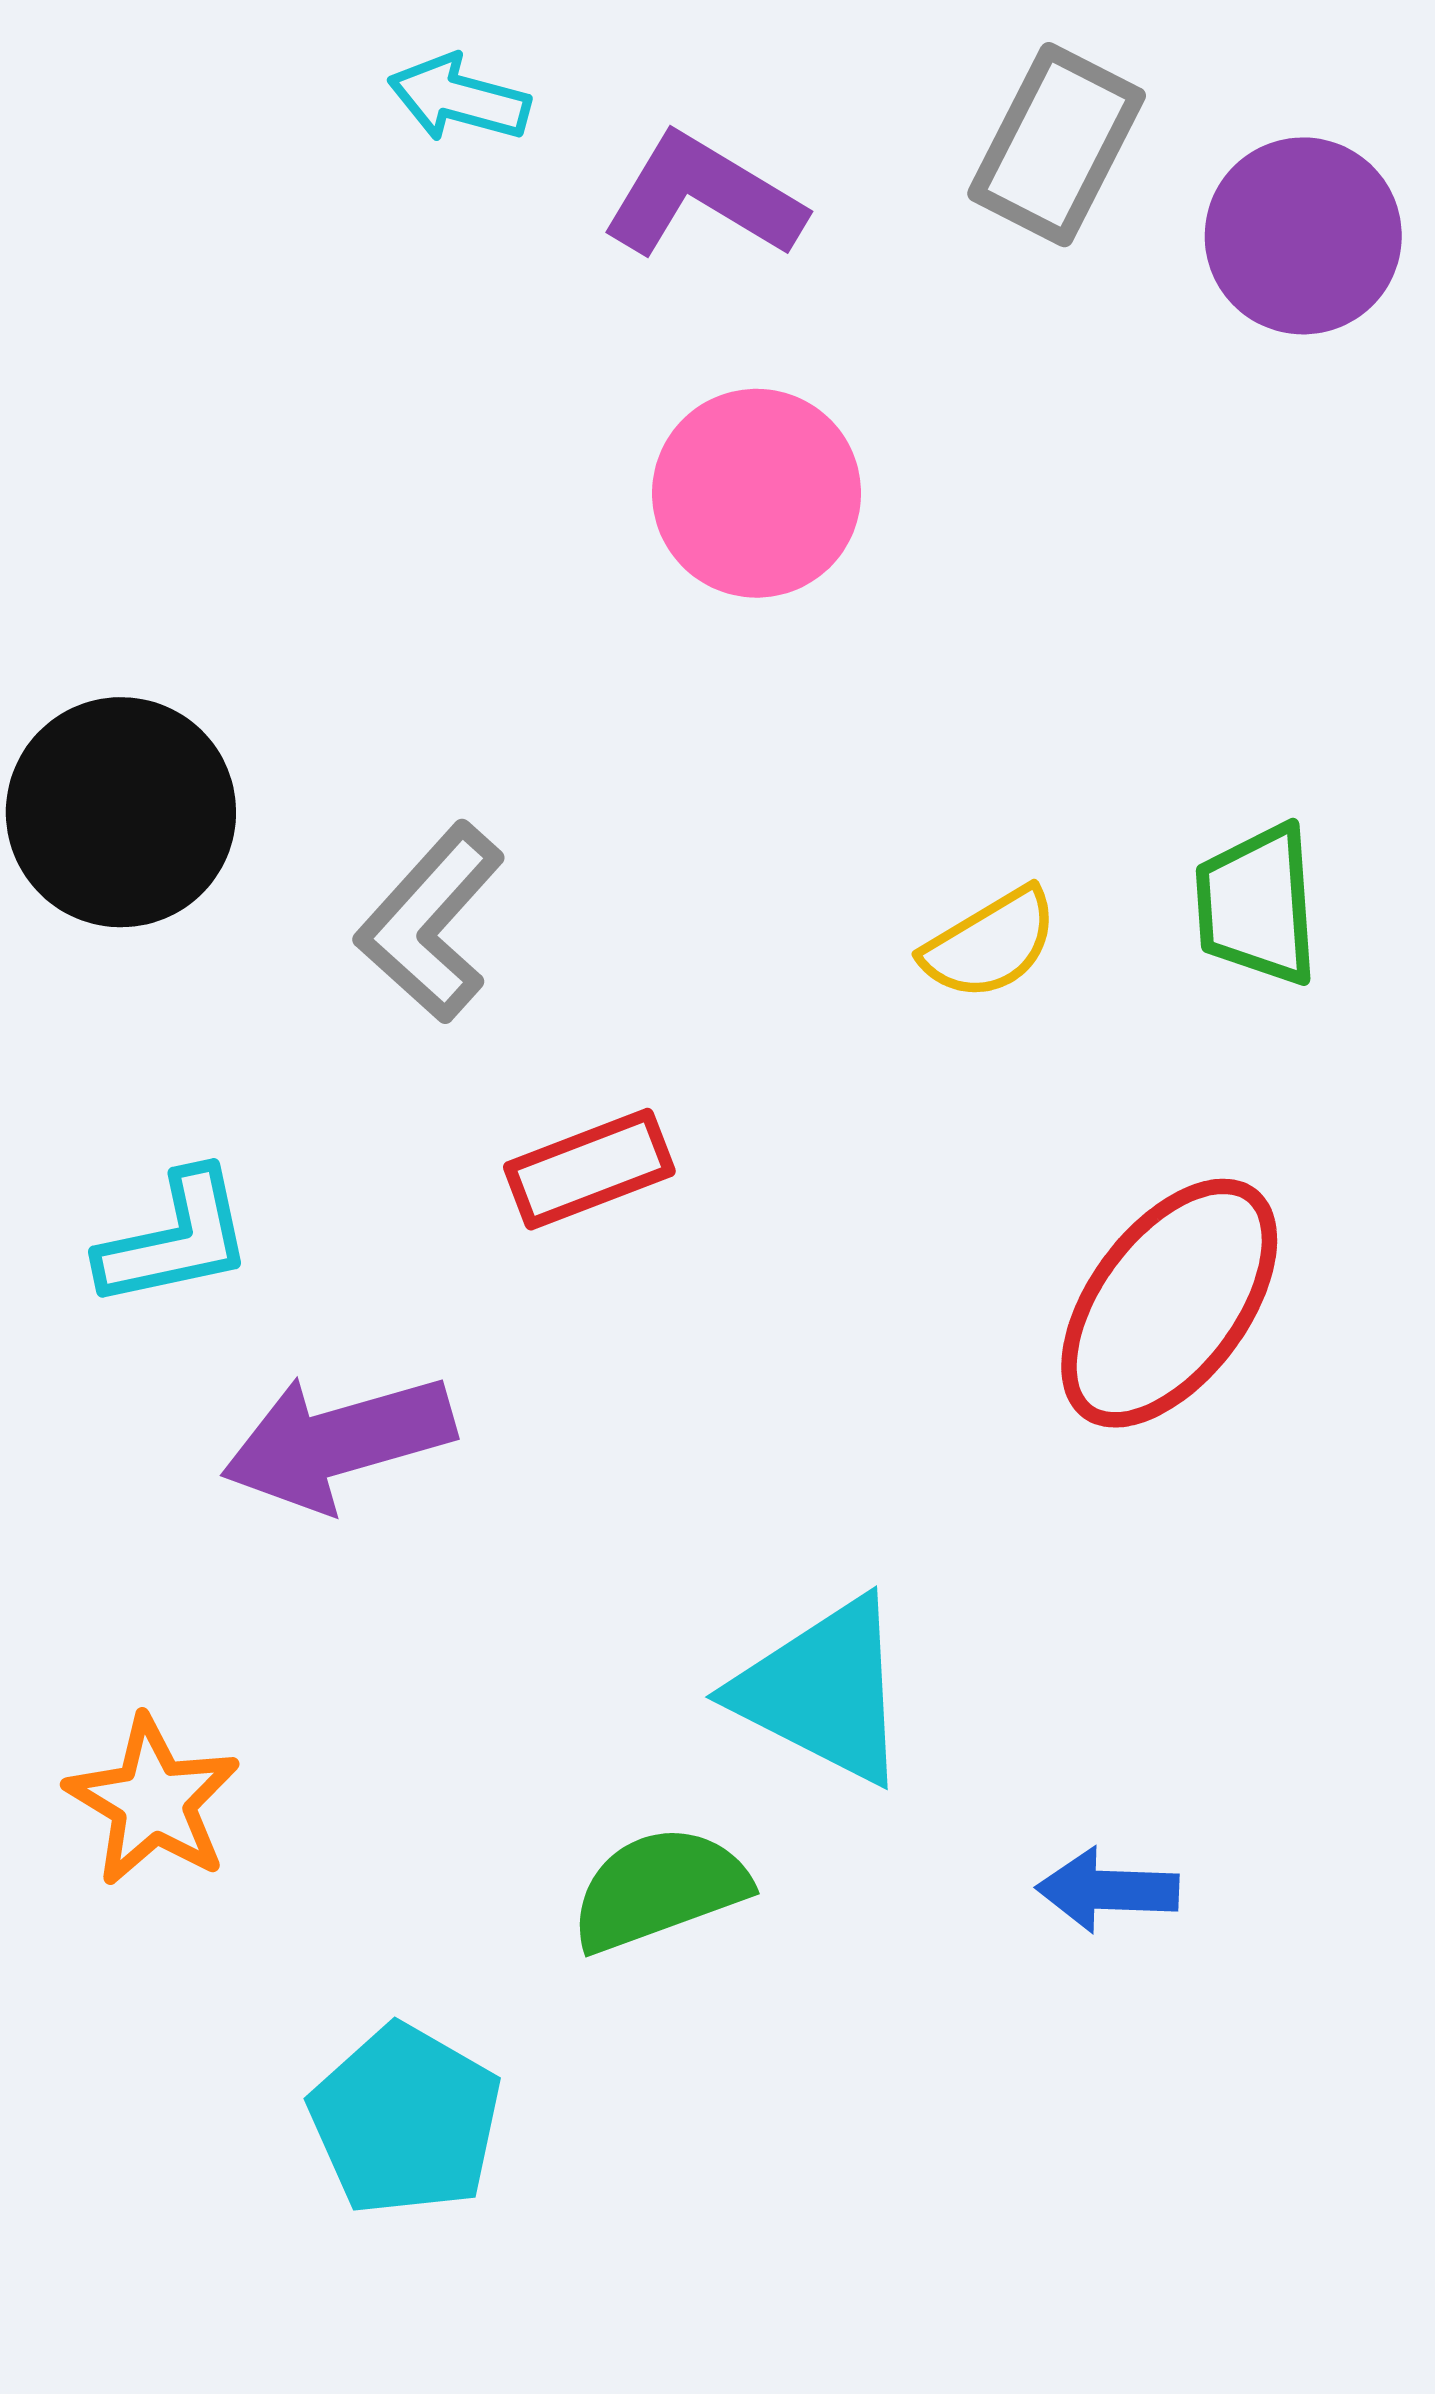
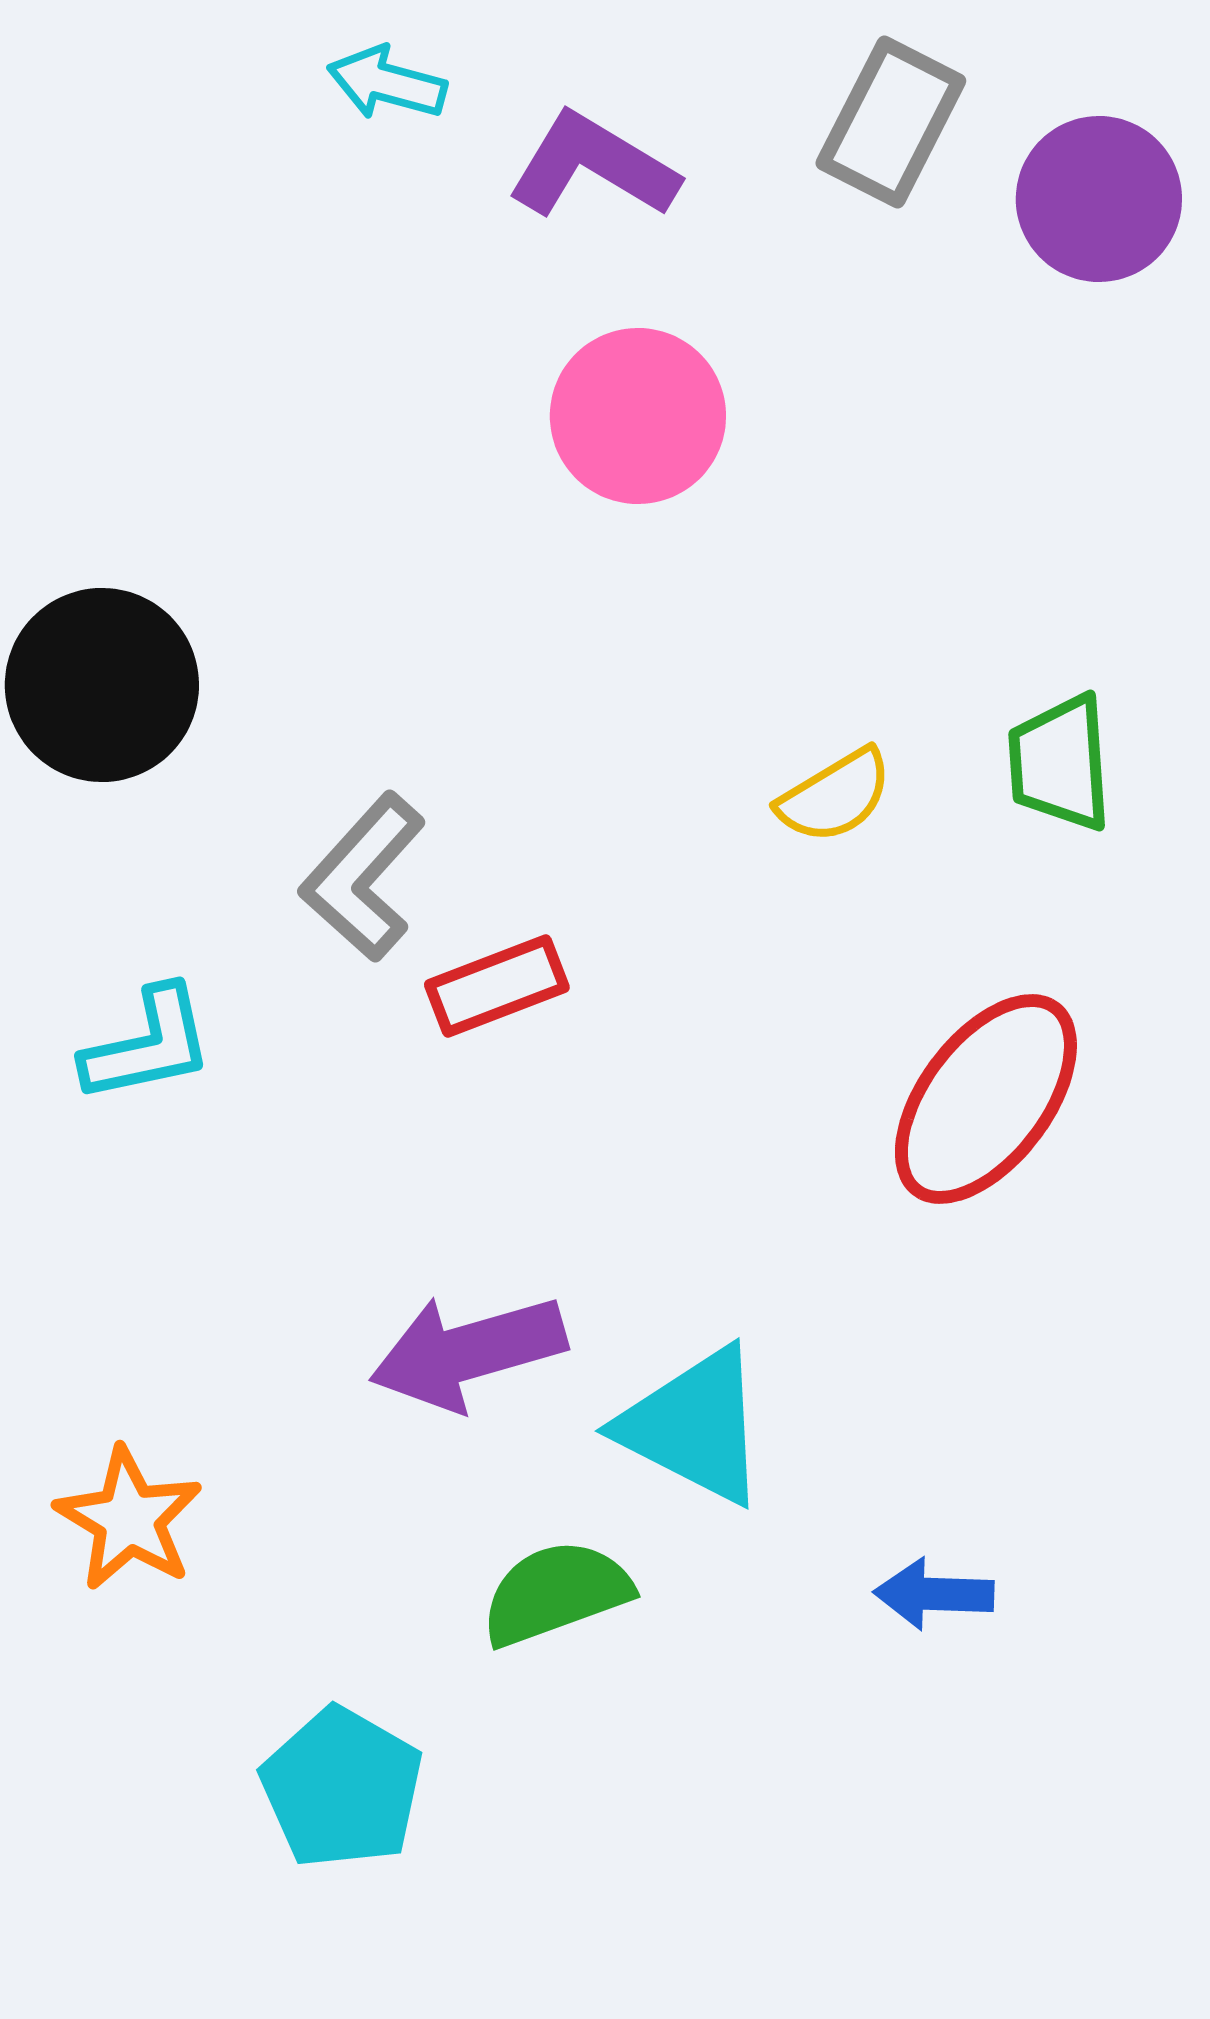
gray L-shape: (430, 922) -> (363, 877), moved
purple arrow: (338, 1442) -> (468, 1352), moved

